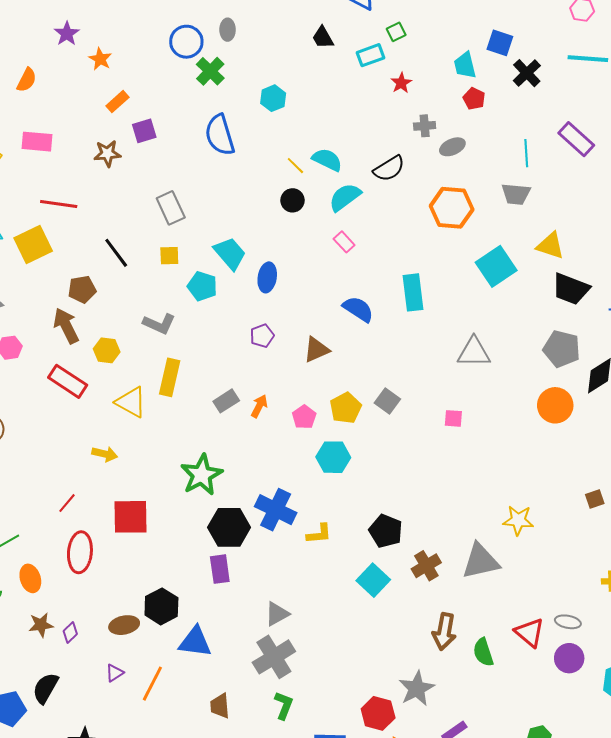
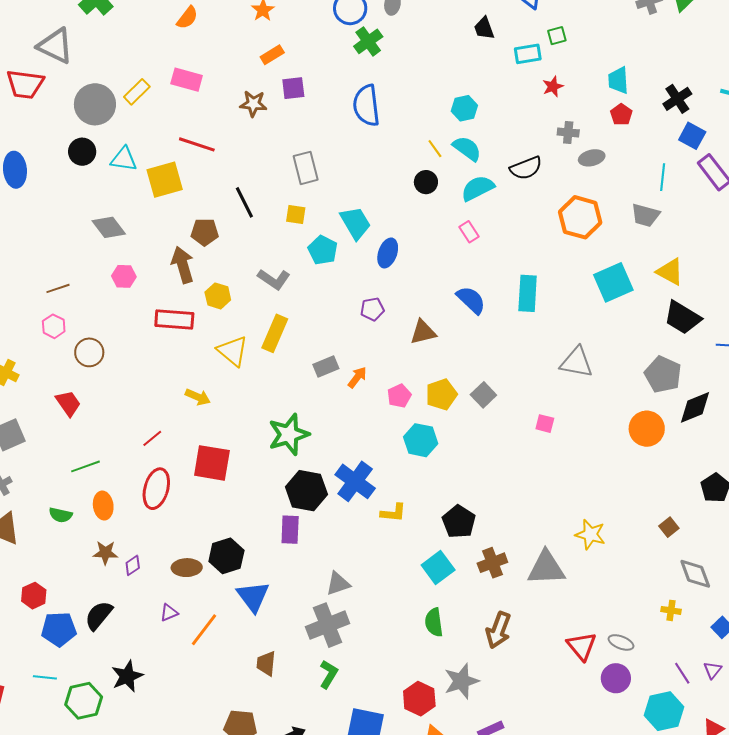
blue square: (500, 43) -> (692, 136), moved
cyan hexagon: (273, 98) -> (464, 108), moved
red rectangle: (68, 381) -> (174, 319), turned -39
brown square: (595, 499) -> (669, 527), turned -30
blue triangle: (195, 642) -> (253, 597), turned 36
green semicircle: (483, 652) -> (434, 622), moved

